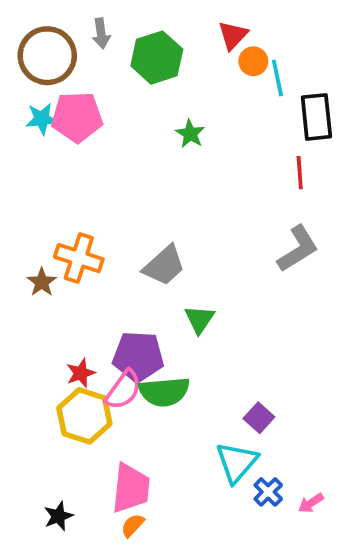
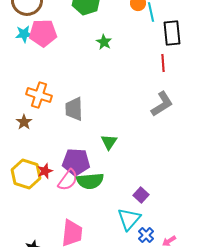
orange cross: (79, 258) -> (39, 95), moved
gray trapezoid: (164, 265) -> (74, 109), moved, turned 130
yellow hexagon: (84, 416) -> (26, 174), moved

